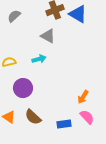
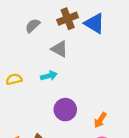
gray semicircle: (14, 16) -> (33, 26), moved
purple circle: (23, 88) -> (65, 110), moved

